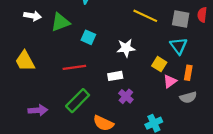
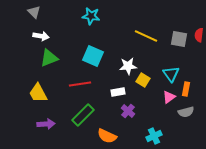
green triangle: (60, 22) -> (49, 58), moved
cyan square: (88, 37) -> (93, 56), size x1.5
cyan triangle: (179, 46) -> (171, 74), moved
yellow trapezoid: (25, 61) -> (38, 93), moved
yellow square: (159, 64) -> (143, 80), moved

